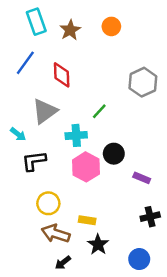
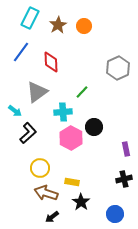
cyan rectangle: (36, 22) -> (30, 18), turned 45
orange circle: (111, 26) -> (84, 26), moved
black L-shape: (34, 161) -> (28, 133), turned 145
purple rectangle: (142, 178) -> (126, 149), moved, turned 56

